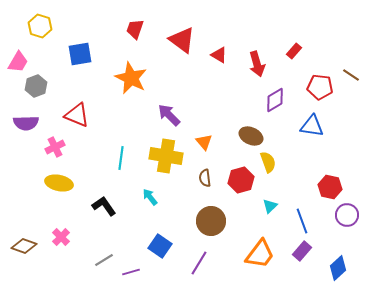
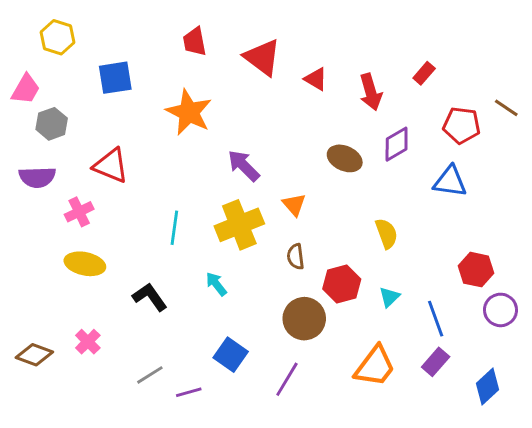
red trapezoid: (135, 29) -> (195, 42), turned -30
brown ellipse: (251, 136) -> (345, 158), moved
yellow cross: (166, 156) -> (239, 225), turned -32
red hexagon: (241, 180) -> (342, 284), moved

